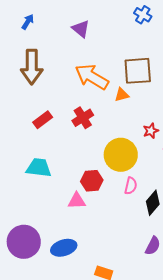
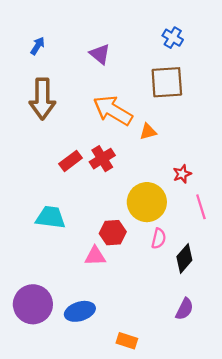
brown square: (138, 71) -> (167, 82), moved
red rectangle: (43, 120) -> (70, 161), moved

